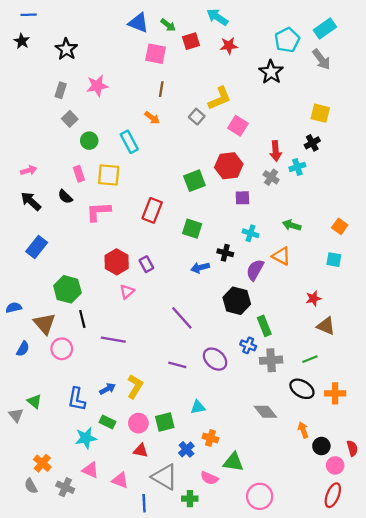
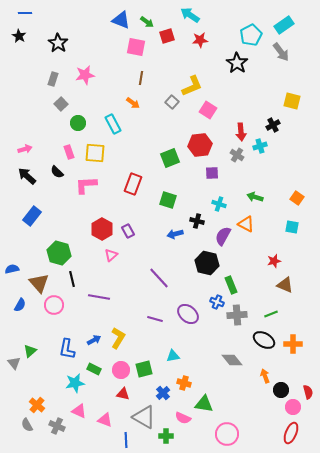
yellow square: (320, 113) -> (292, 101), moved
green triangle: (34, 401) -> (30, 351), turned 40

